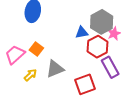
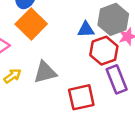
orange square: (36, 49) -> (31, 24), moved, size x1.6

